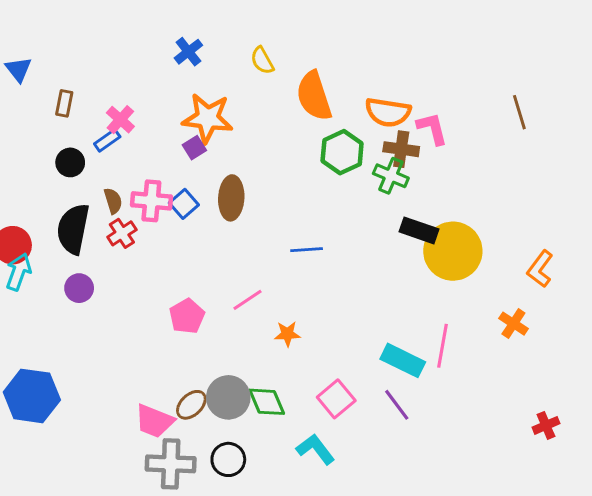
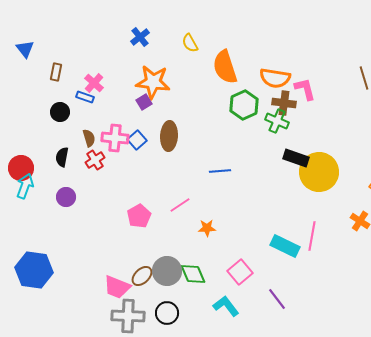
blue rectangle: (107, 140) -> (85, 97), turned 54
black semicircle: (73, 229) -> (62, 157), size x0.6
purple line: (397, 405) -> (277, 299), moved

